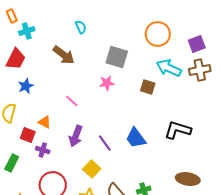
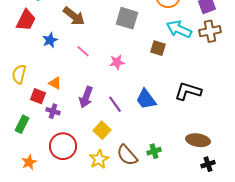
pink star: (107, 83) -> (117, 62), moved
blue star: (26, 86) -> (50, 40), moved
pink line: (72, 101) -> (83, 51), moved

